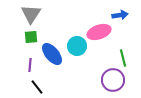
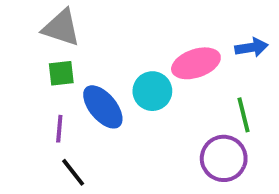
gray triangle: (31, 14) -> (61, 28), turned -45
blue arrow: (120, 15) -> (251, 47), moved

